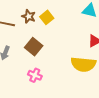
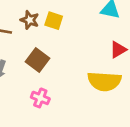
yellow square: (47, 17) -> (54, 21), turned -32

